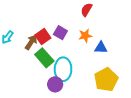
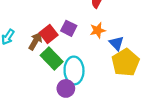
blue triangle: (101, 48) -> (116, 43), turned 48
yellow pentagon: (106, 80) -> (126, 62), moved

